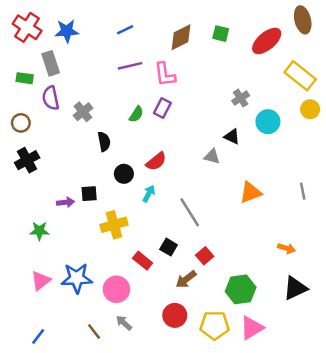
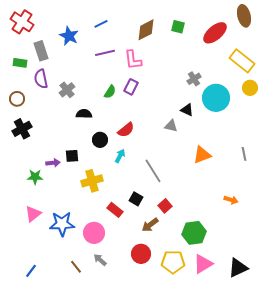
blue star: (67, 31) -> (69, 36), moved, turned 30
cyan circle: (268, 122) -> (216, 98), size x1.4
black semicircle: (104, 142) -> (84, 114), turned -77
green star: (39, 231) -> (35, 177), moved
pink triangle: (41, 281) -> (33, 214), moved
black triangle: (295, 288) -> (238, 268), moved

